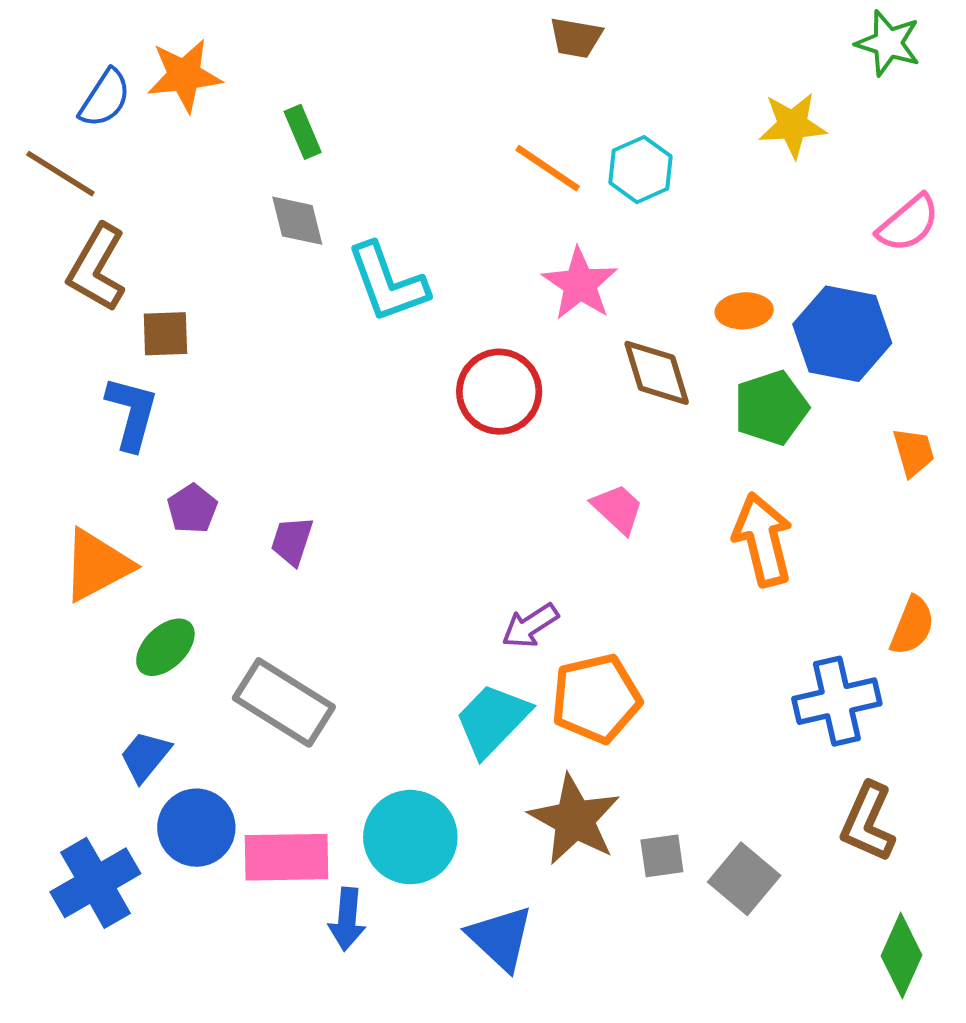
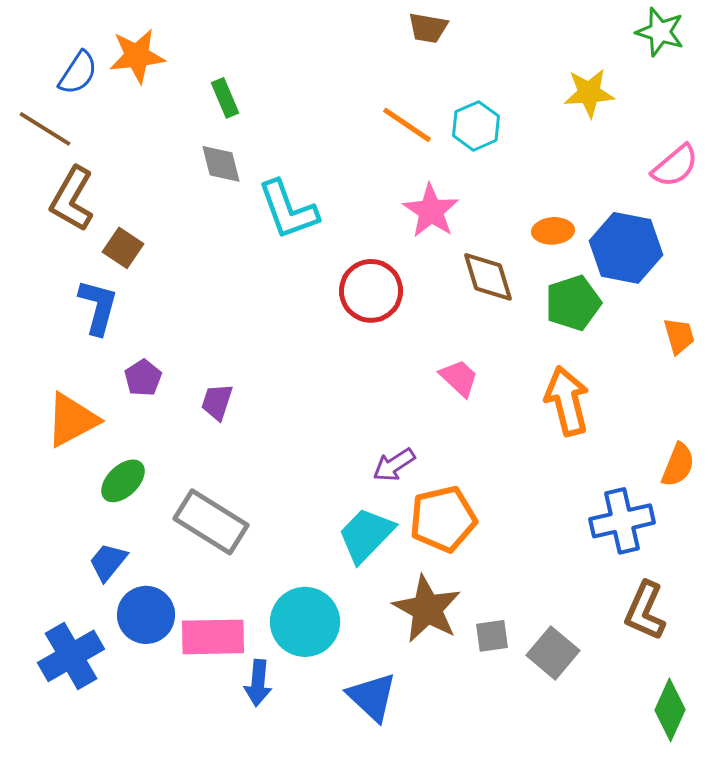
brown square: (165, 334) -> (123, 248), turned 36

